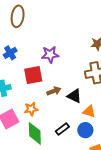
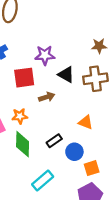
black triangle: (74, 96) -> (66, 74), moved
blue circle: (85, 130) -> (74, 152), moved

